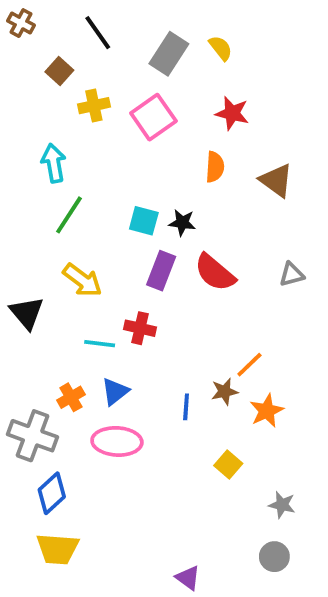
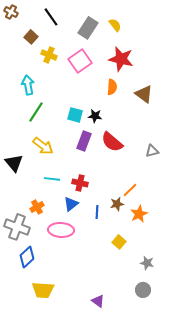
yellow cross: (94, 106) -> (49, 55), turned 35
red star: (232, 113) -> (121, 59), size x1.4
gray triangle: (292, 274) -> (152, 151), moved
red cross: (140, 328) -> (80, 183), moved
blue triangle: (115, 392) -> (71, 204), moved
yellow trapezoid: (57, 549) -> (43, 290), moved

